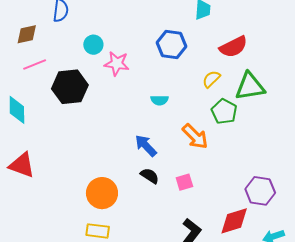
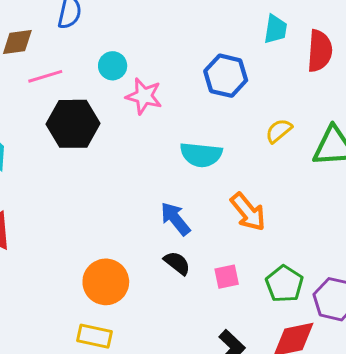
red semicircle: (233, 47) -> (320, 51), moved, turned -64
pink line: (35, 65) -> (45, 76), moved
cyan semicircle: (159, 100) -> (201, 155), size x1.6
green pentagon: (224, 111) -> (284, 284), moved

